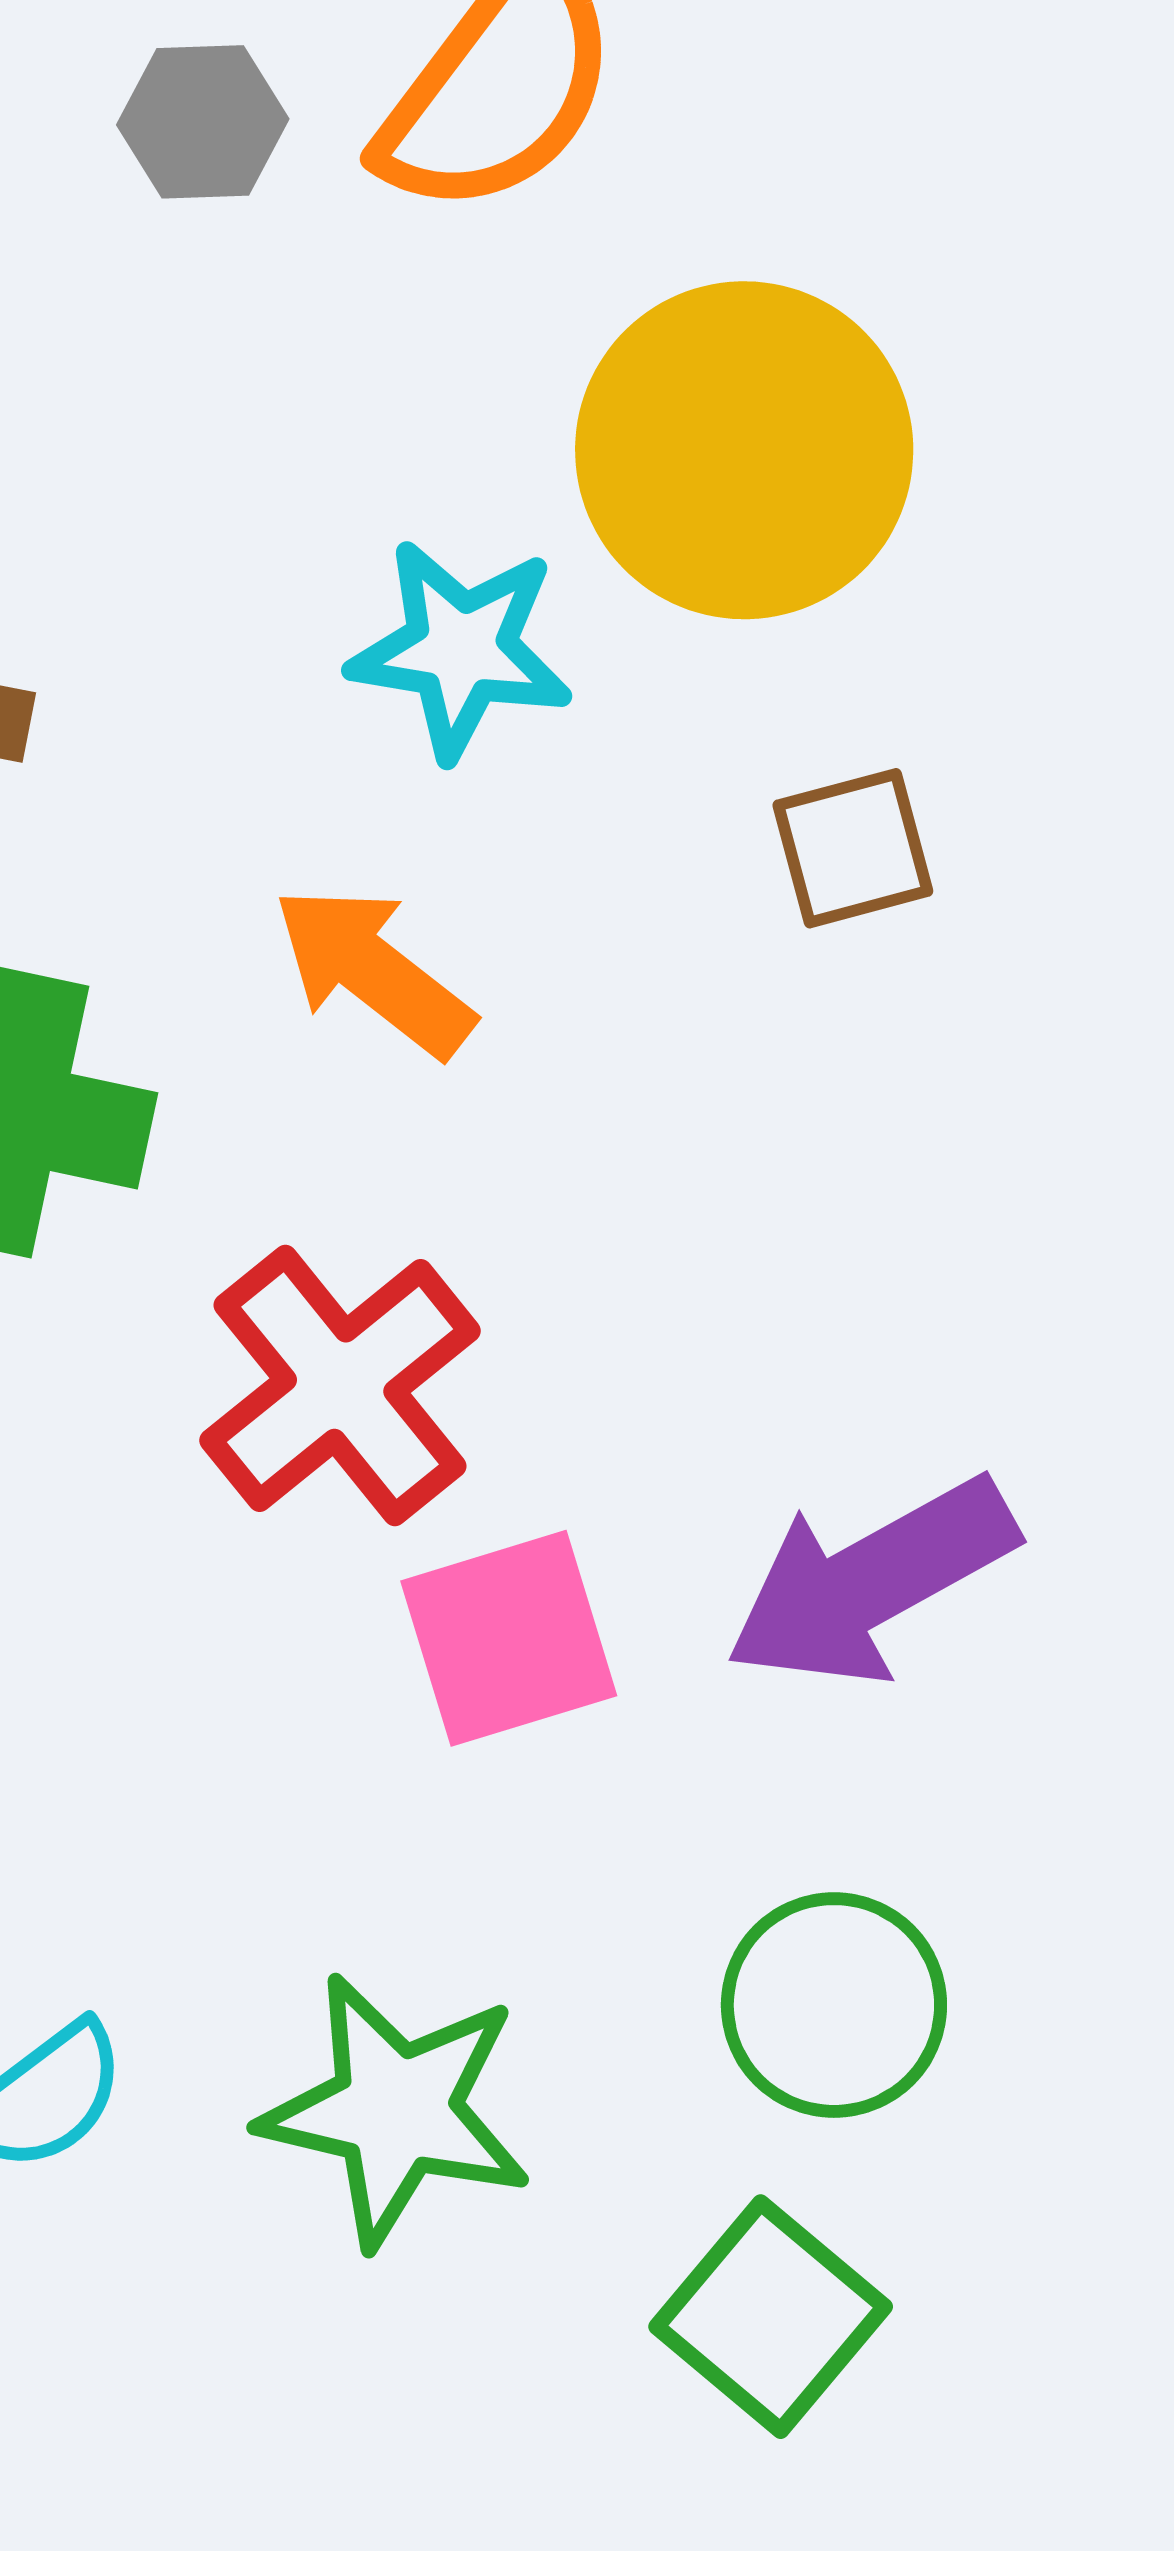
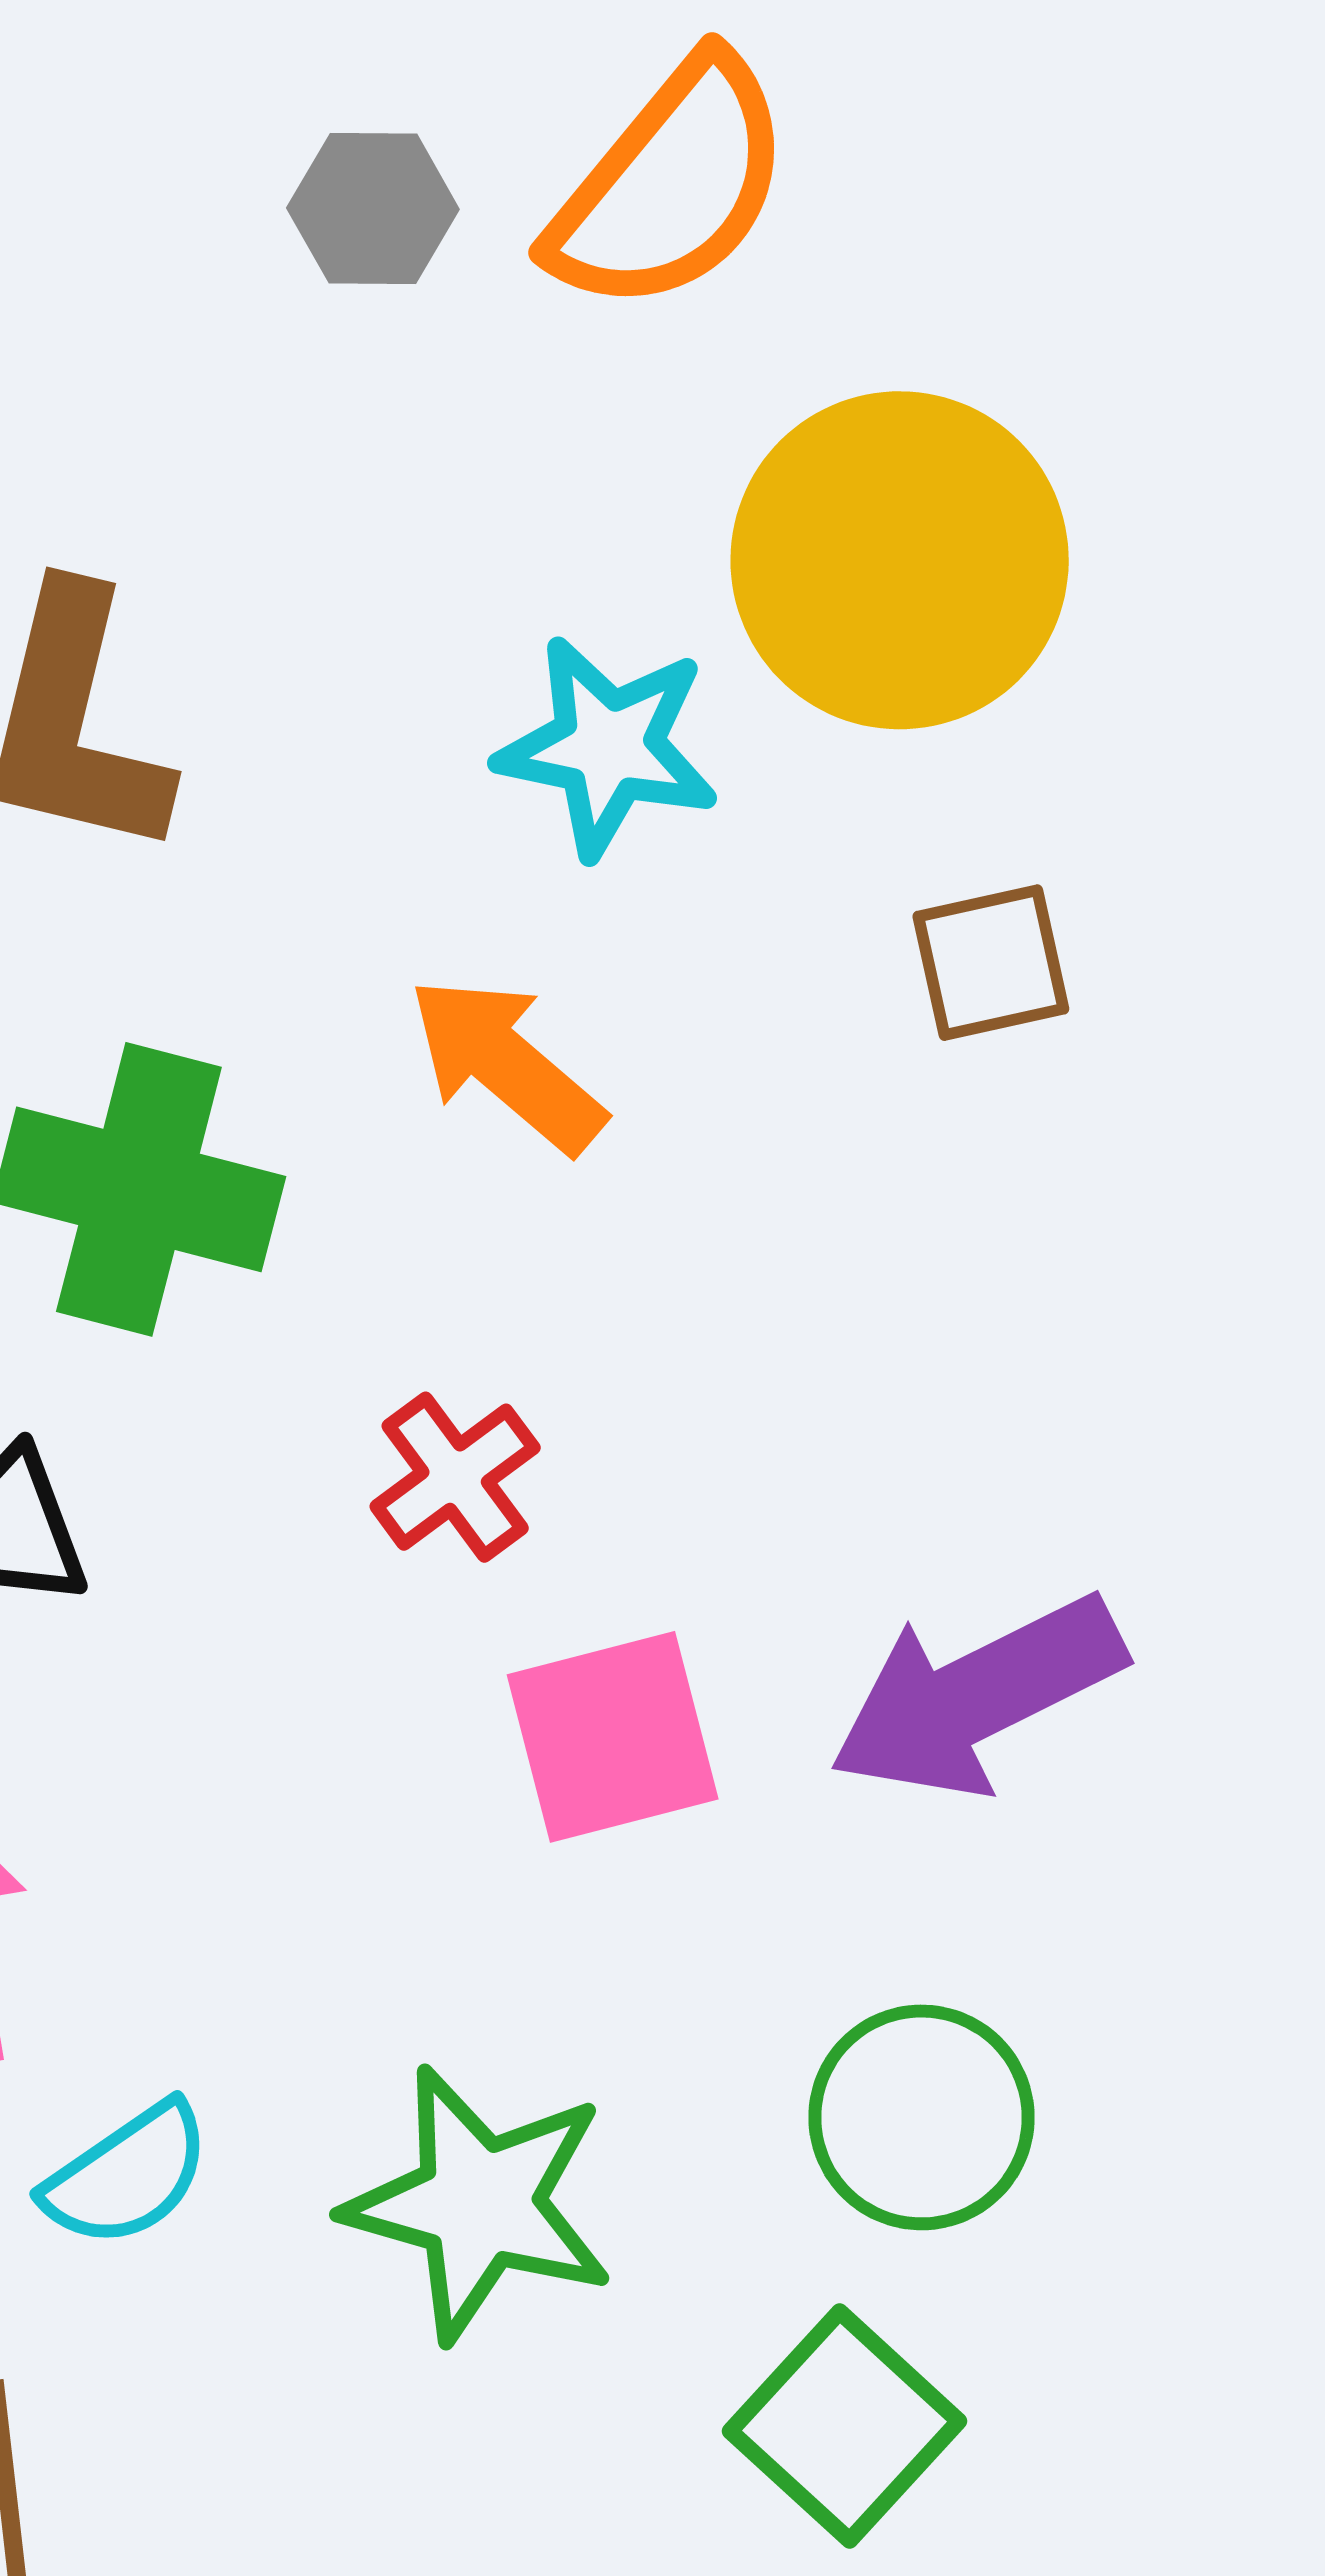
red cross: (340, 1386) -> (455, 1477), size x0.6

